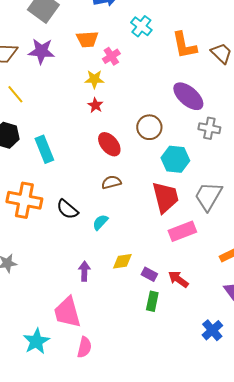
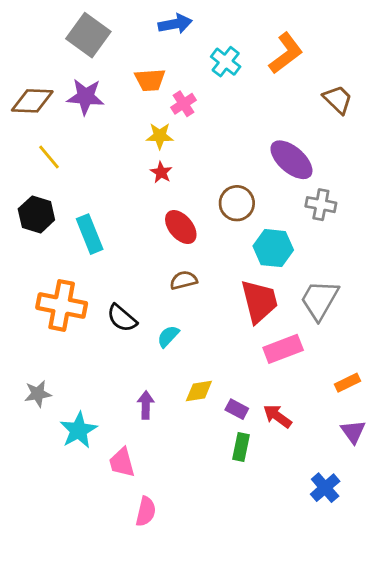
orange L-shape: (184, 45) -> (286, 53), moved, turned -116
pink trapezoid: (67, 312) -> (122, 462), size x0.7
cyan star: (36, 341) -> (78, 430), moved

